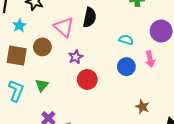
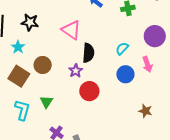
black semicircle: (90, 17) -> (88, 53), moved
pink triangle: (64, 27) -> (71, 30), moved
cyan semicircle: (126, 40) -> (122, 48), turned -56
brown square: (17, 56) -> (19, 76), turned 30

